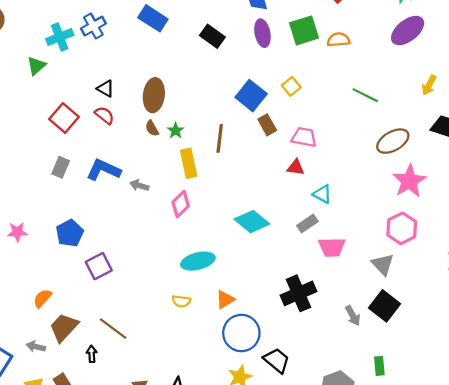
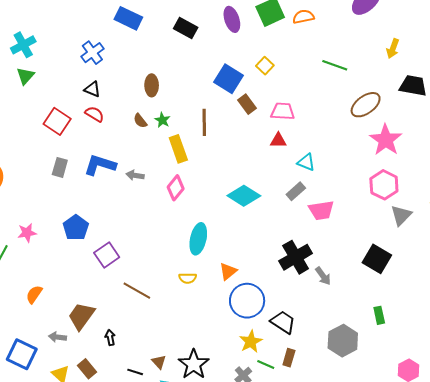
blue cross: (93, 26) -> (92, 53), moved
cyan cross: (60, 37) -> (23, 45), moved
brown ellipse: (154, 95) -> (152, 85), moved, size x0.7
cyan ellipse: (198, 261) -> (198, 239), turned -56
gray triangle: (383, 264) -> (401, 215), moved, turned 35
orange semicircle: (42, 298) -> (34, 294), moved
gray arrow: (353, 316) -> (323, 276), moved
brown line: (113, 329) -> (137, 291), moved

